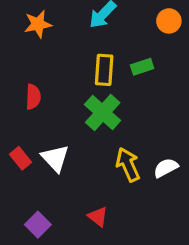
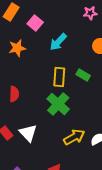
green rectangle: (142, 67) -> (83, 75), turned 48
yellow arrow: (128, 165) -> (74, 137), turned 85

